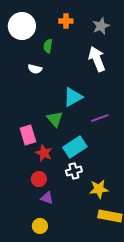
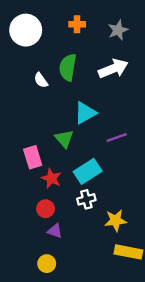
green semicircle: (48, 46) -> (68, 67), moved, size x1.6
white arrow: (97, 59) -> (113, 69), turned 90
white semicircle: (35, 69) -> (41, 80), turned 40

